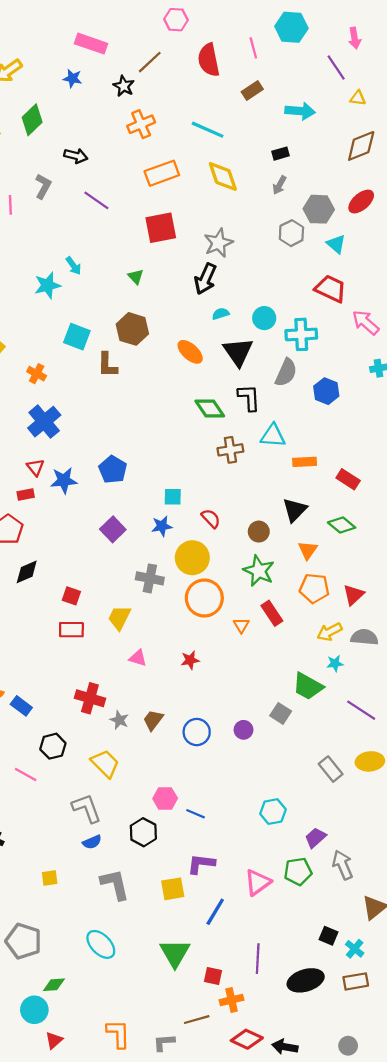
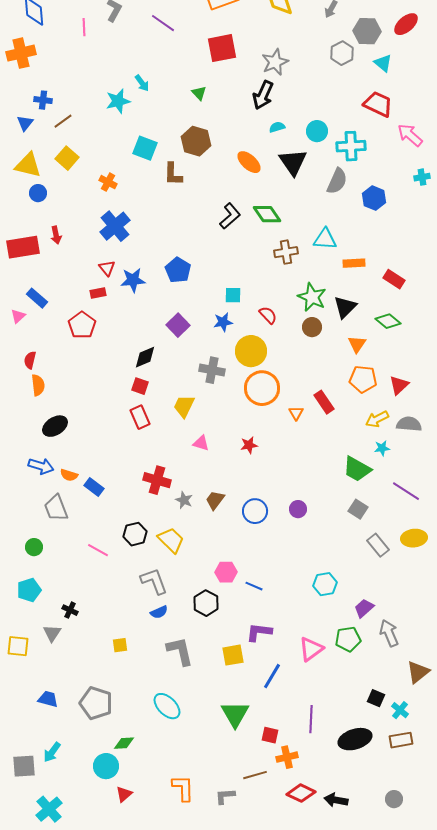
black L-shape: (249, 398) -> (230, 216), moved, turned 52
green star: (259, 571) -> (312, 297), moved
black diamond: (27, 572) -> (145, 357), moved
red rectangle: (71, 630) -> (140, 417), turned 65
gray square: (281, 713) -> (358, 509), moved
black hexagon: (53, 746) -> (135, 534), moved

